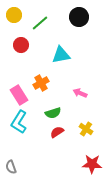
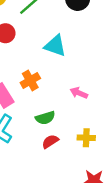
cyan triangle: (61, 55) -> (55, 46), turned 30
yellow cross: (86, 129) -> (86, 138), turned -32

